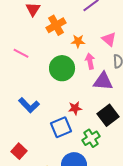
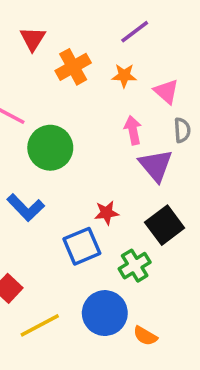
orange star: (78, 41) -> (124, 76), moved
green circle: (62, 68) -> (50, 148), moved
purple triangle: (103, 81) -> (156, 165), turned 45

